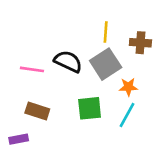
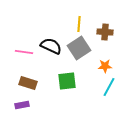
orange star: (128, 87) -> (105, 66), moved
cyan line: (127, 115) -> (109, 87), moved
purple rectangle: (19, 139) -> (22, 105), moved

